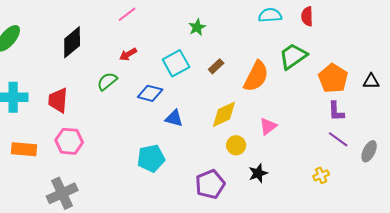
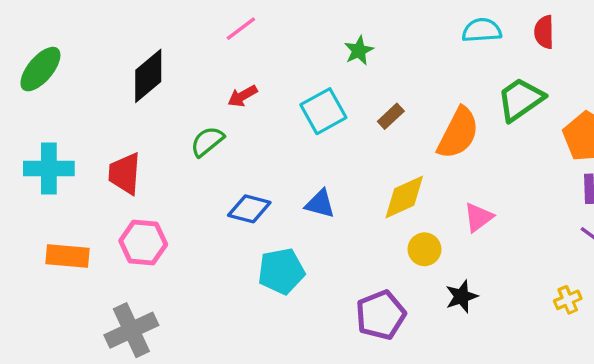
blue diamond: (150, 93) -> (249, 209), moved

